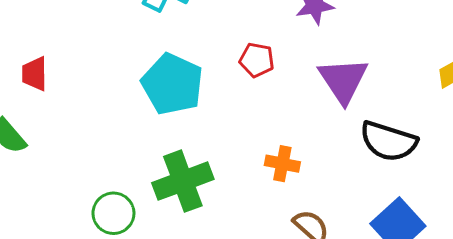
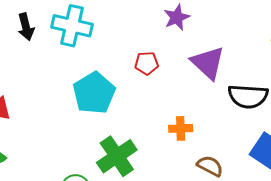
cyan pentagon: (172, 84) -> (94, 93), turned 30

